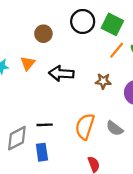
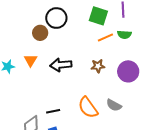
black circle: (83, 21) -> (56, 18), moved
orange line: (117, 50) -> (105, 38), turned 35
orange semicircle: (85, 127) -> (88, 108), turned -45

